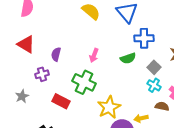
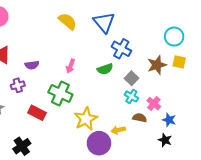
blue cross: (144, 38) -> (121, 49), turned 30
purple semicircle: (56, 54) -> (32, 65), turned -112

